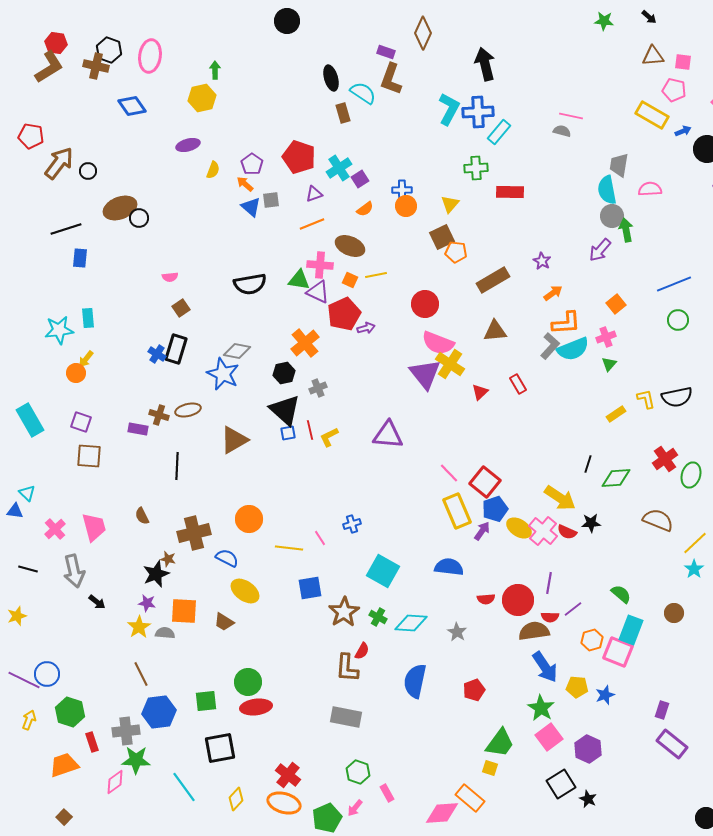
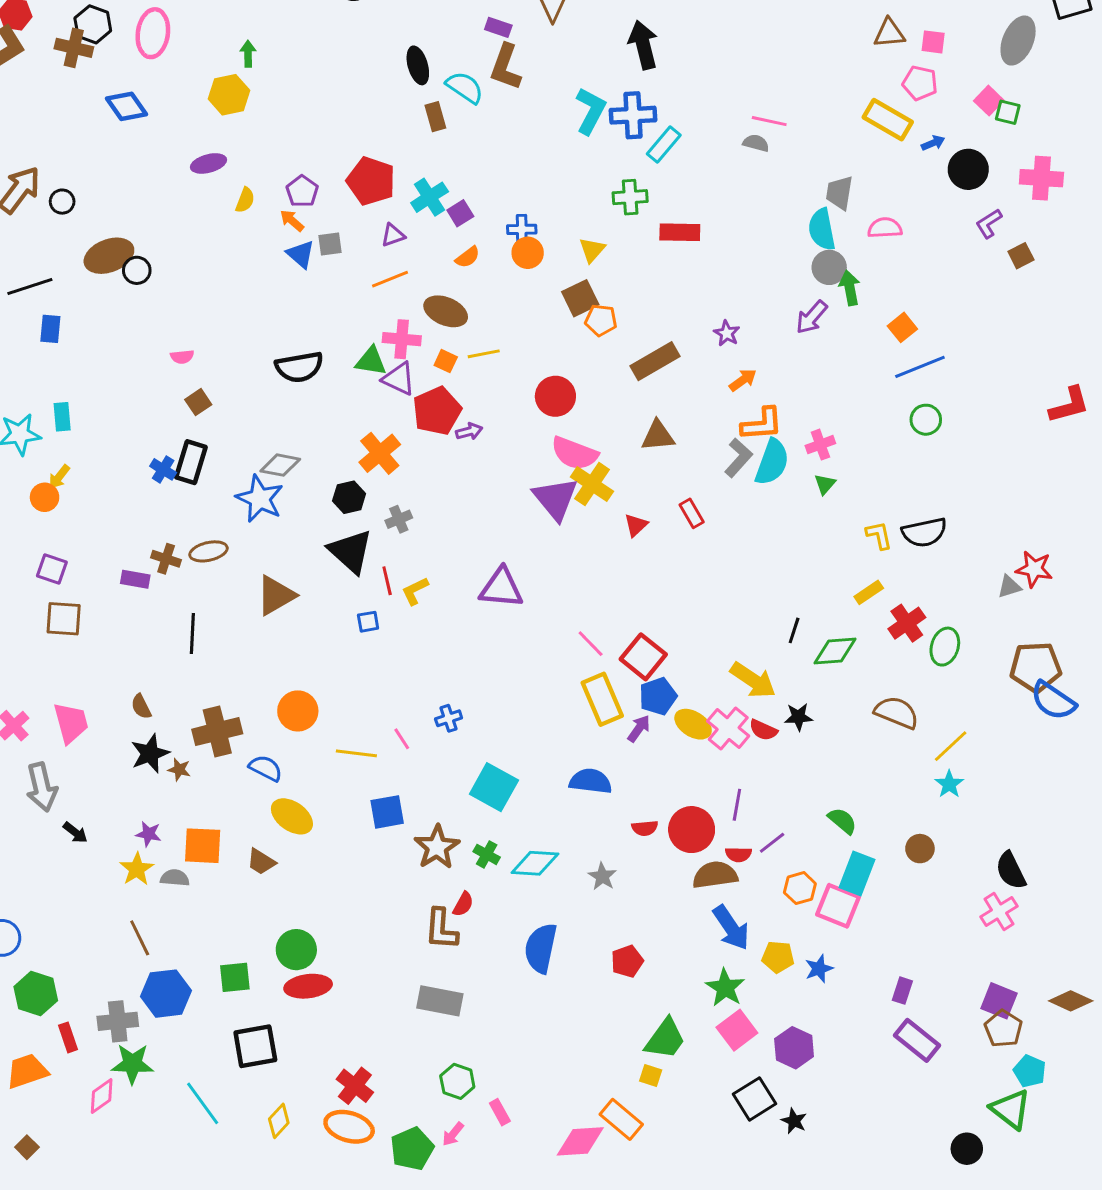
orange square: (616, 304) -> (902, 327), moved
cyan semicircle: (573, 349) -> (772, 462), turned -48
yellow rectangle: (616, 414) -> (869, 592), moved
blue square: (288, 433) -> (368, 622), moved
black star: (156, 574) -> (150, 753), moved

